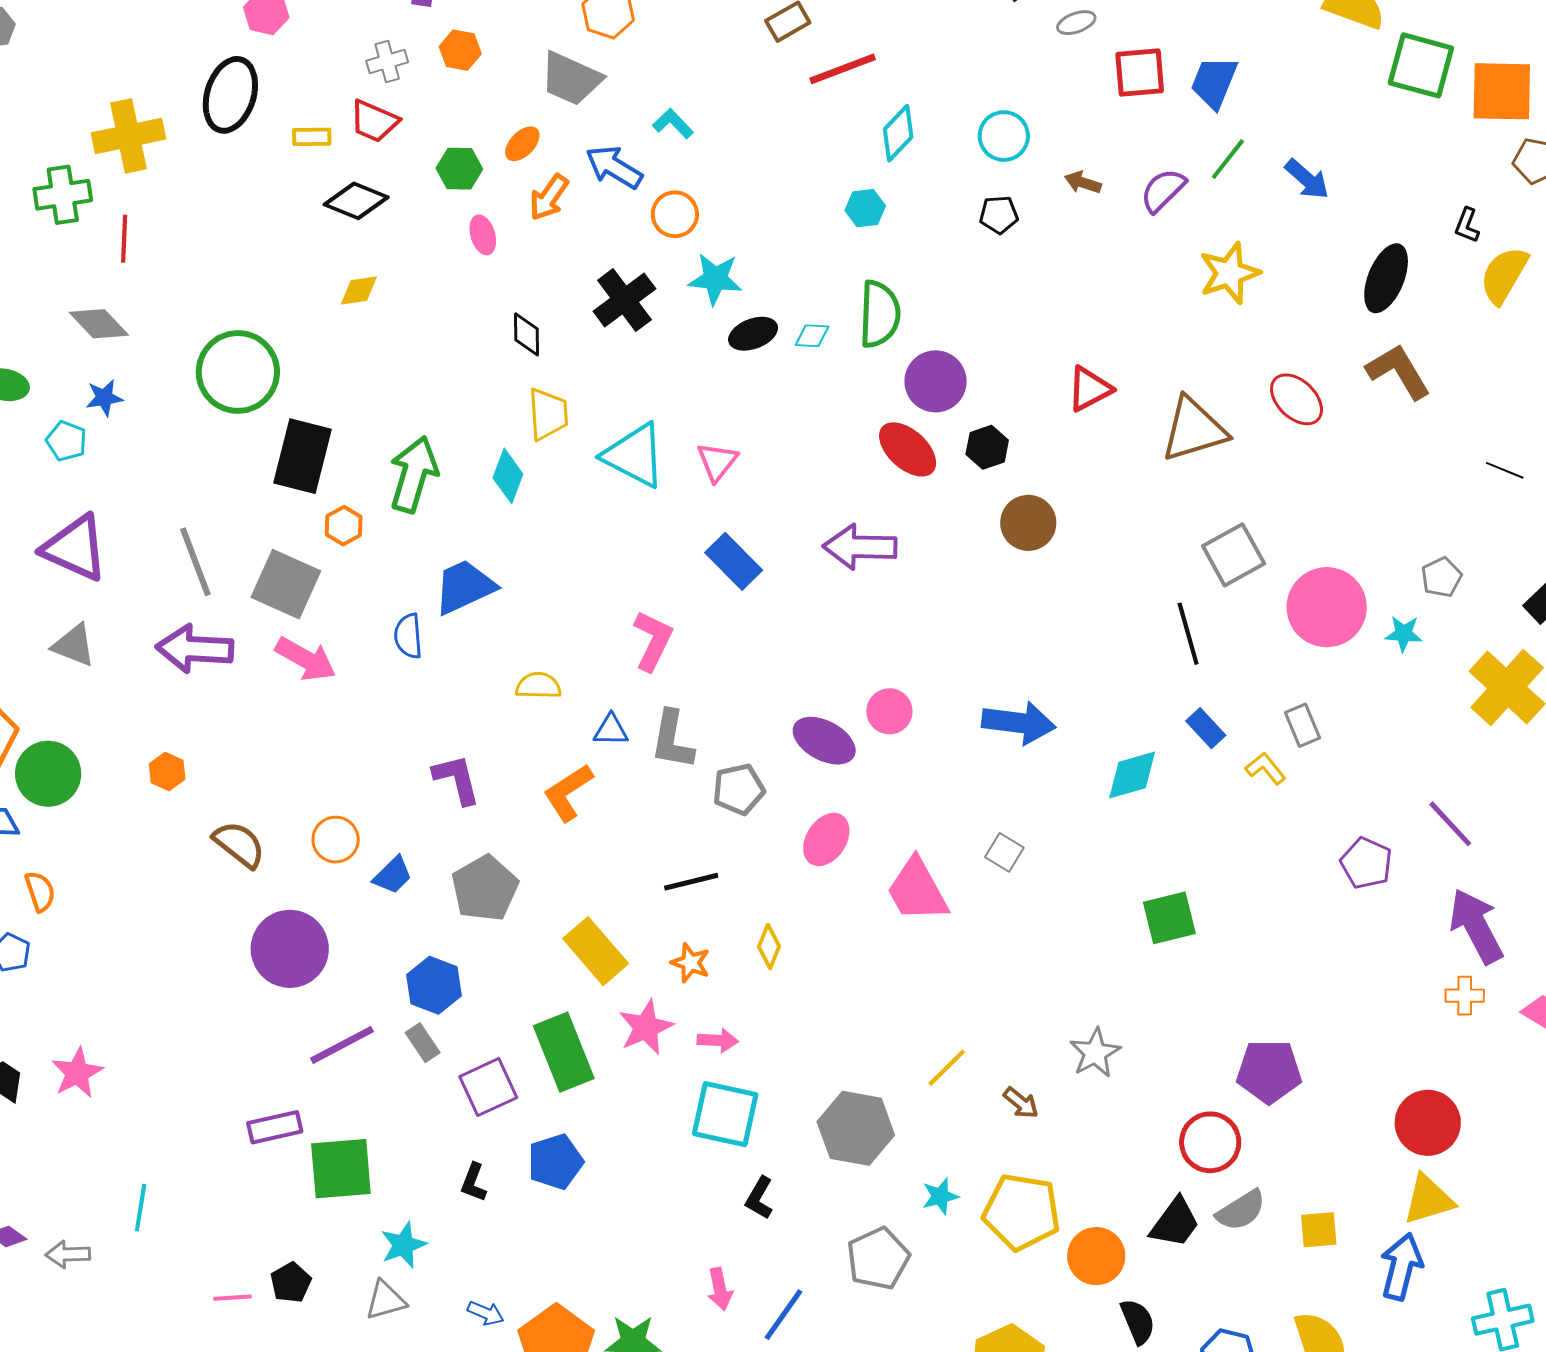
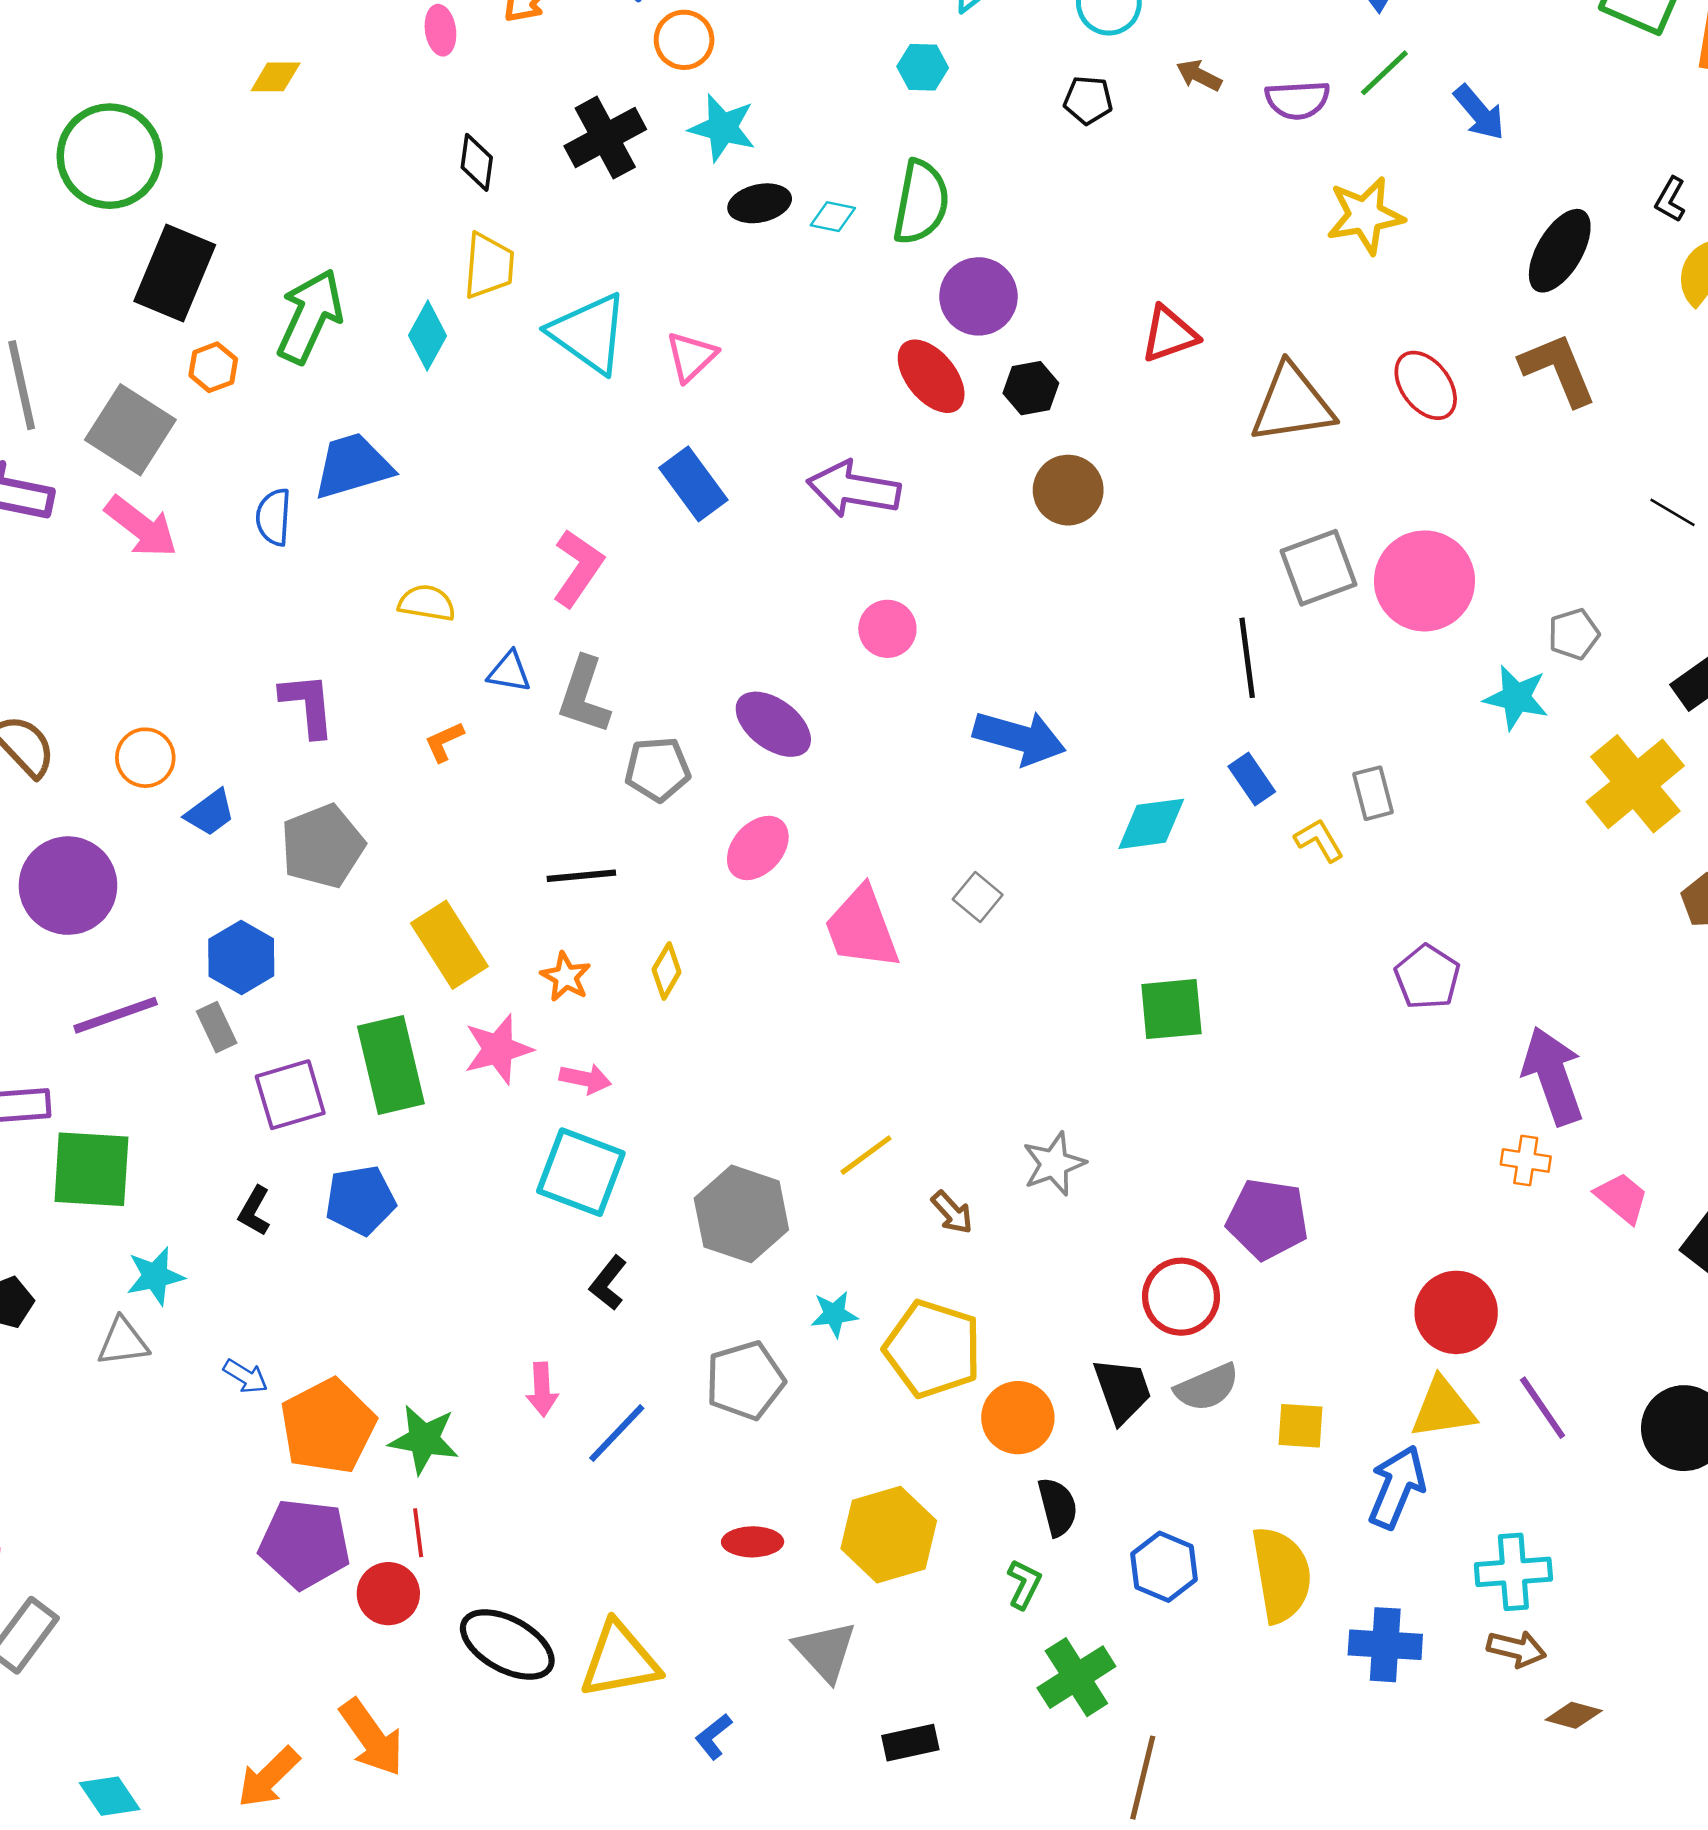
purple semicircle: (1163, 190) -> (1298, 100), turned -147
pink circle: (1327, 607) -> (1425, 581), moved
cyan star: (1404, 634) -> (1516, 698), size x1.4
pink circle: (889, 711) -> (887, 629), moved
orange L-shape: (568, 792) -> (444, 742), size x0.6
purple line: (1450, 824) -> (1543, 1408), moved
black trapezoid: (1175, 1223) -> (1122, 1390), turned -64

